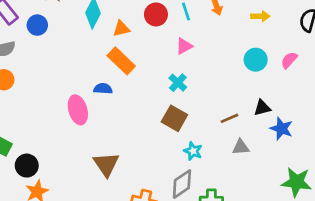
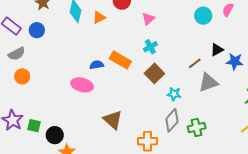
orange rectangle: (121, 61) -> (120, 60), moved
cyan cross: (178, 83) -> (150, 47), turned 32
pink ellipse: (78, 110) -> (82, 85), turned -45
brown square: (174, 118) -> (154, 73), turned 30
gray triangle: (241, 147) -> (208, 82), size x1.5

